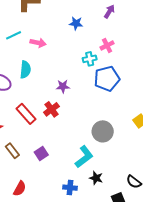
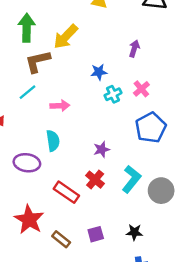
cyan line: (14, 35) -> (28, 92), moved
cyan cross: (90, 59) -> (113, 94), moved
purple square: (41, 154) -> (96, 234), turned 32
cyan L-shape: (84, 157) -> (131, 179), moved
black star: (96, 178) -> (134, 232), moved

